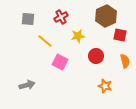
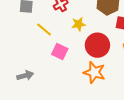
red circle: (96, 56) -> (97, 45), size x1.5
orange star: (105, 86) -> (94, 72), moved, size x1.5

